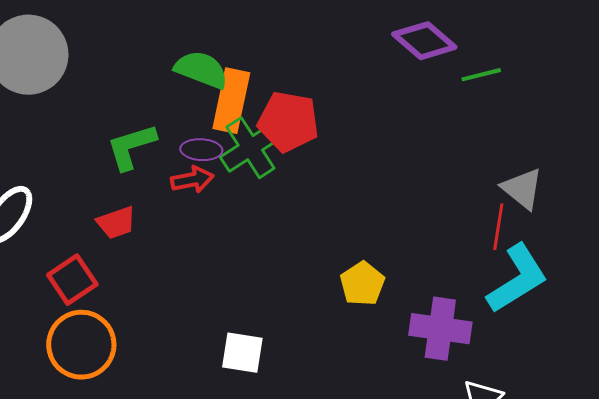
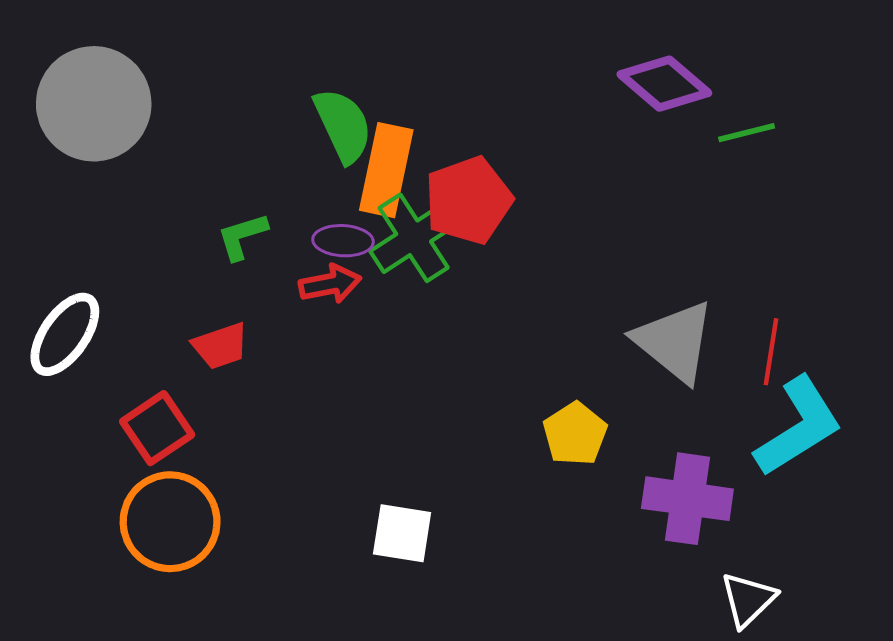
green semicircle: (201, 70) -> (343, 125), turned 44
red pentagon: (288, 122) -> (468, 200), turned -30
green L-shape: (131, 147) -> (242, 236), size x0.7
gray triangle: (522, 189) -> (674, 342), moved, size x1.4

